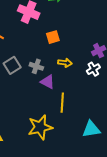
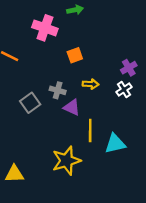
gray square: (12, 65) -> (30, 103), moved
cyan triangle: (91, 129) -> (115, 144), moved

